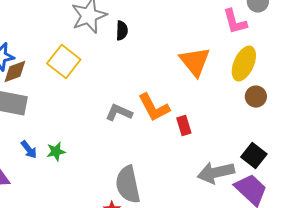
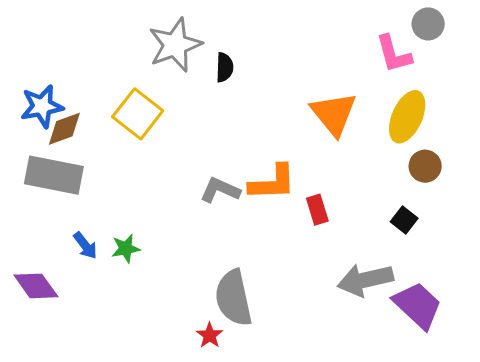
orange L-shape: (154, 108) -> (272, 183), turned -64
black square: (254, 156) -> (404, 220), moved, size x0.7

